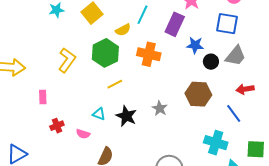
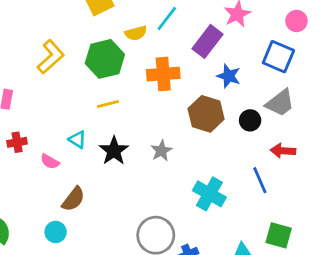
orange cross: (149, 54) -> (163, 74), turned -30
black circle: (211, 62) -> (250, 120), moved
brown hexagon: (198, 94) -> (206, 114), moved
cyan cross: (216, 143) -> (209, 194), moved

